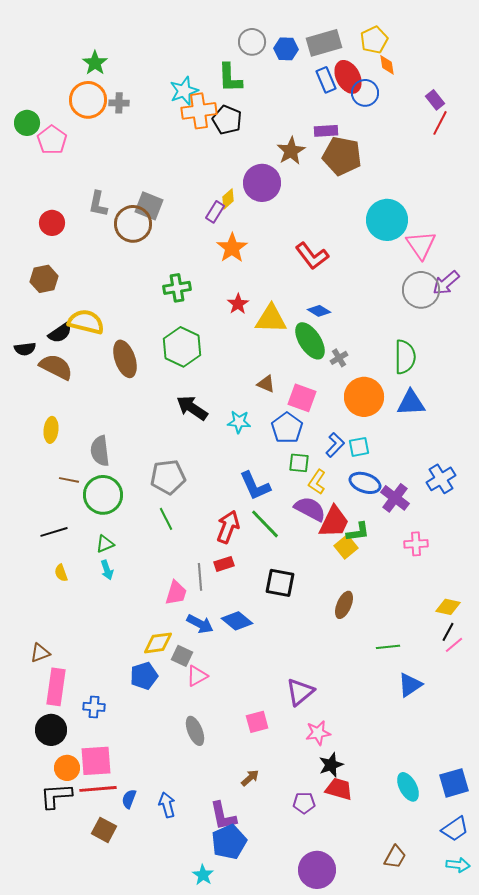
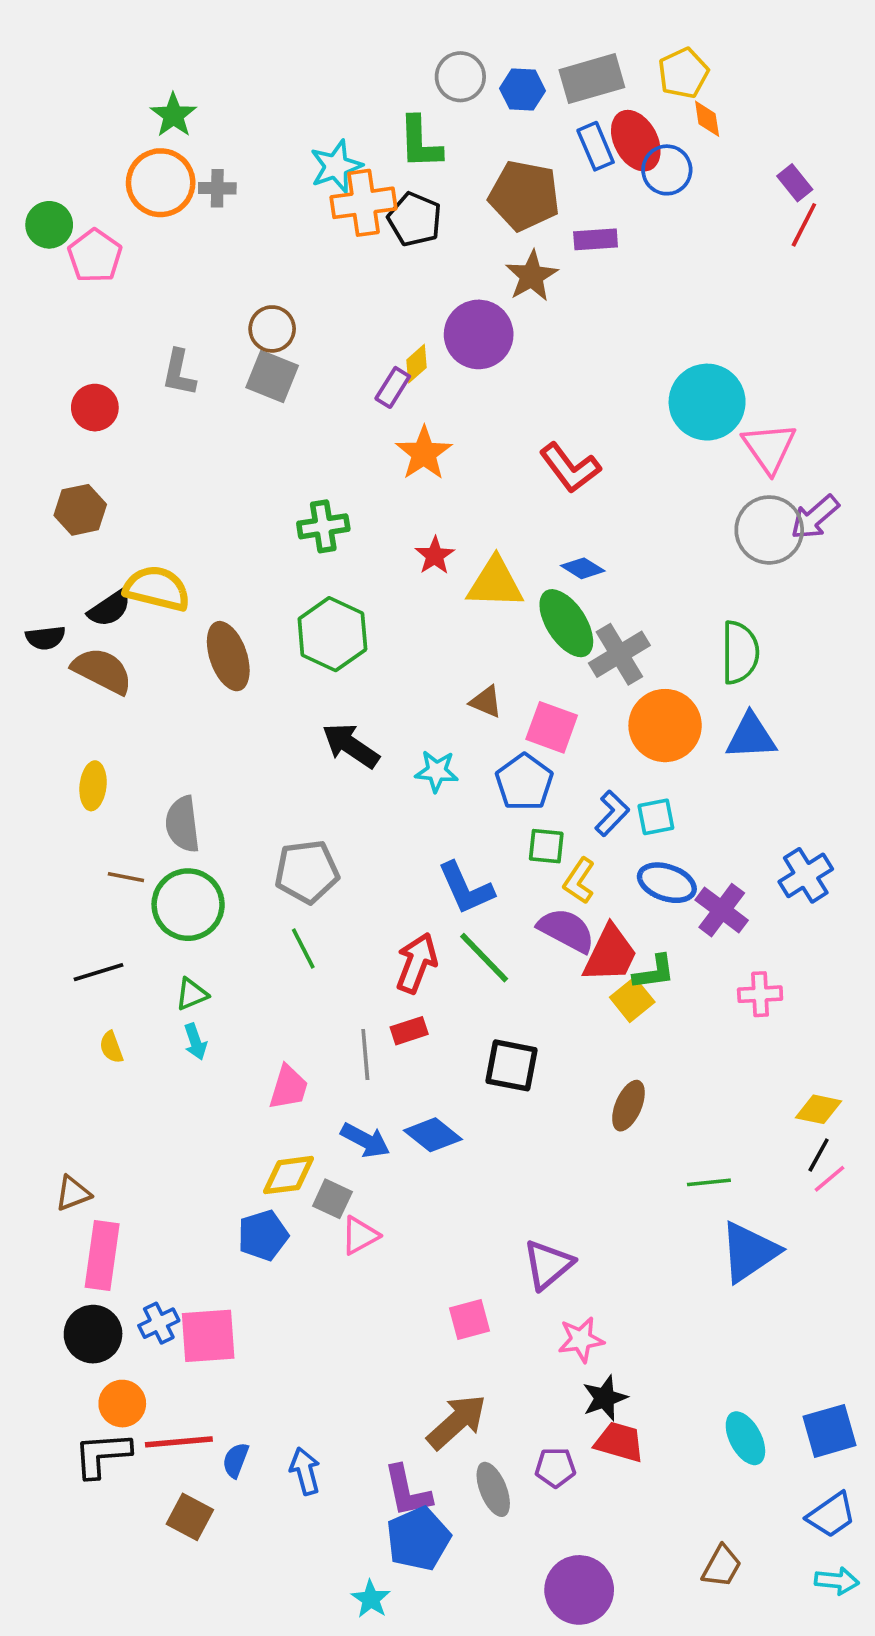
brown pentagon: (342, 156) -> (524, 196), moved
brown circle: (133, 224) -> (272, 329), moved, size x0.7
gray cross: (339, 358) -> (619, 654), size x1.8
pink trapezoid: (176, 593) -> (289, 1087), moved
blue triangle: (410, 685) -> (749, 1252), size x1.4
blue cross: (94, 707) -> (159, 1323), moved, turned -30
gray ellipse: (195, 731) -> (493, 1489), moved
pink square: (96, 761) -> (208, 1336), moved
brown arrow: (250, 778) -> (457, 1422), size x1.8

